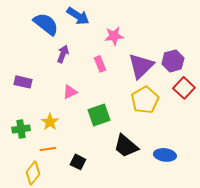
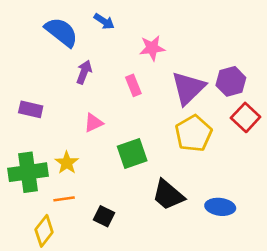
blue arrow: (78, 16) -> (104, 21), size x0.7
green cross: (21, 129) -> (28, 172), size x1.6

